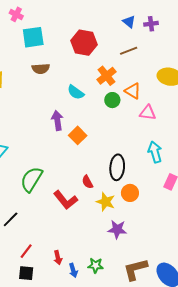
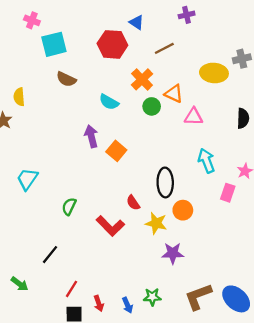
blue triangle: (129, 22) -> (136, 22), moved
brown semicircle: (41, 69) -> (66, 79), turned 36
green semicircle: (32, 179) -> (69, 206), size x0.6
red arrow: (58, 258) -> (99, 303), moved

